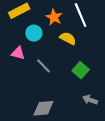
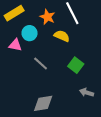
pink triangle: (18, 53) -> (15, 45), moved

